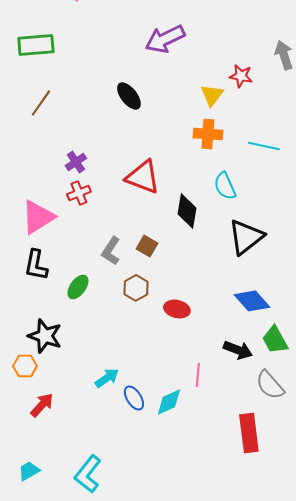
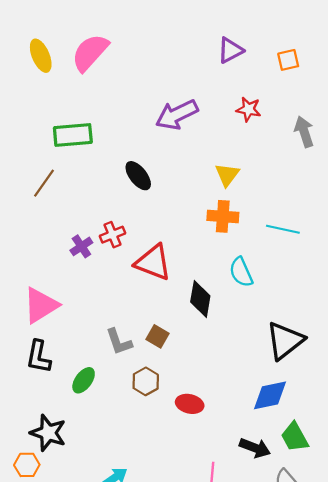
green rectangle: (36, 45) -> (73, 135), moved
red star: (241, 76) -> (249, 109), moved
red cross: (79, 193) -> (112, 235), moved
black triangle: (246, 237) -> (285, 341), moved
gray L-shape: (111, 251) -> (119, 342), turned -52
blue diamond: (252, 301) -> (270, 395), turned -60

